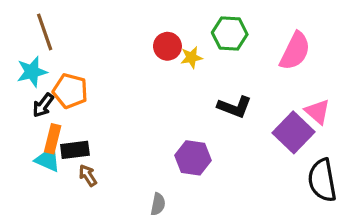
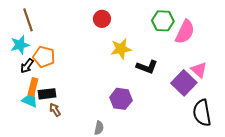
green hexagon: (230, 33) -> (163, 21), moved
red circle: (167, 46) -> (102, 19), moved
yellow star: (191, 57) -> (121, 49), moved, size x1.5

